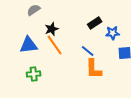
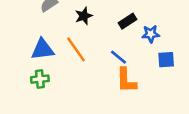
black star: (52, 29) -> (84, 16), moved
green cross: (34, 74) -> (40, 79), moved

